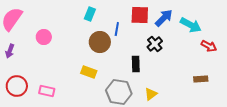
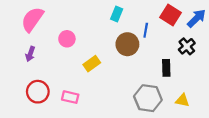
red square: (140, 15) -> (171, 15), turned 30
yellow rectangle: (89, 72) -> (92, 64), moved, turned -56
yellow triangle: (151, 94) -> (182, 100), turned 48

